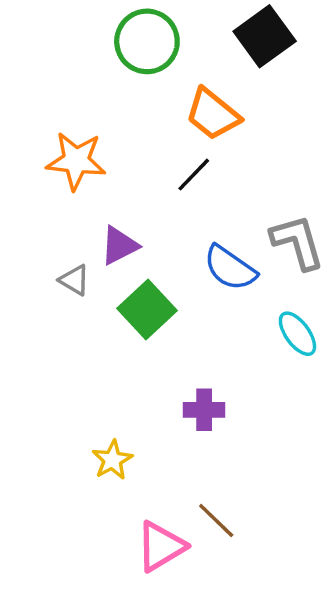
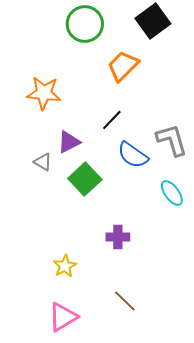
orange trapezoid: (213, 114) -> (123, 66), turned 96
black line: (194, 175) -> (112, 120), moved
pink triangle: (161, 546) -> (63, 317), moved

